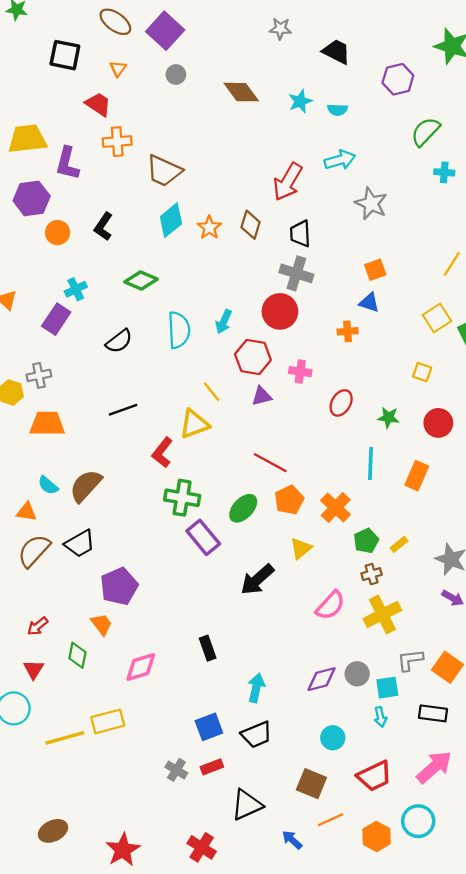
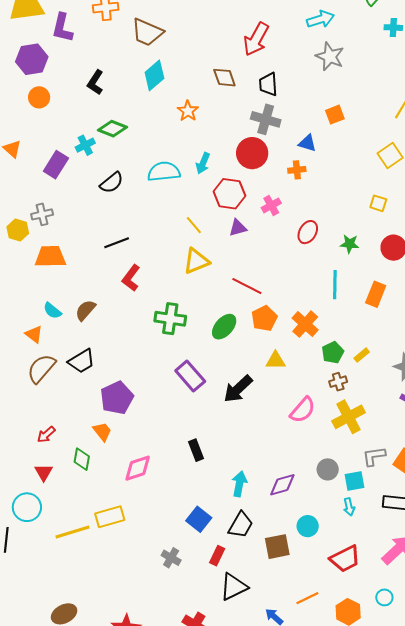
cyan arrow: (340, 160) -> (320, 19), moved
brown diamond: (251, 225) -> (224, 78), turned -35
orange star: (209, 228) -> (188, 111), moved
orange circle: (58, 233) -> (39, 97), moved
green diamond: (141, 281) -> (113, 129), moved
cyan cross: (76, 289) -> (85, 145), moved
blue triangle: (369, 303) -> (307, 143), moved
cyan semicircle: (179, 330) -> (164, 172), turned -92
orange cross: (348, 331) -> (297, 170), moved
pink cross: (300, 372) -> (271, 205), turned -36
yellow triangle: (194, 424) -> (196, 261), moved
red L-shape: (162, 452) -> (131, 278), moved
brown semicircle: (86, 486) -> (85, 310), size x0.7
orange triangle: (26, 512) -> (34, 334), turned 30
purple rectangle: (203, 537) -> (190, 376), moved
yellow triangle: (301, 548) -> (276, 361), turned 40
purple diamond: (322, 679) -> (282, 485), moved
blue square: (209, 727) -> (199, 519), turned -30
black trapezoid: (257, 735) -> (241, 525), turned -36
red rectangle: (212, 767) -> (217, 556), moved, turned -42
brown square: (311, 784) -> (277, 547), moved, turned -32
cyan circle: (418, 821) -> (384, 597), size x0.6

